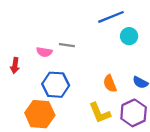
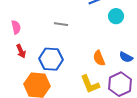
pink semicircle: (44, 52) -> (16, 27), moved, turned -112
red arrow: (15, 66) -> (21, 51), moved, turned -32

